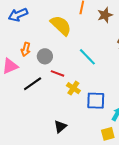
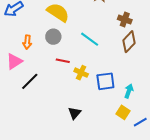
gray circle: (45, 56) -> (53, 37), moved
black line: (33, 84) -> (30, 81), moved
yellow square: (108, 134) -> (123, 112), turned -32

